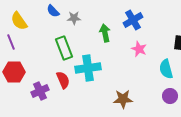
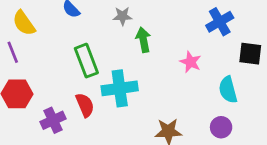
gray star: (74, 18) -> (122, 16), moved
blue cross: (133, 20) -> (220, 22), moved
purple circle: (170, 96) -> (221, 127), moved

